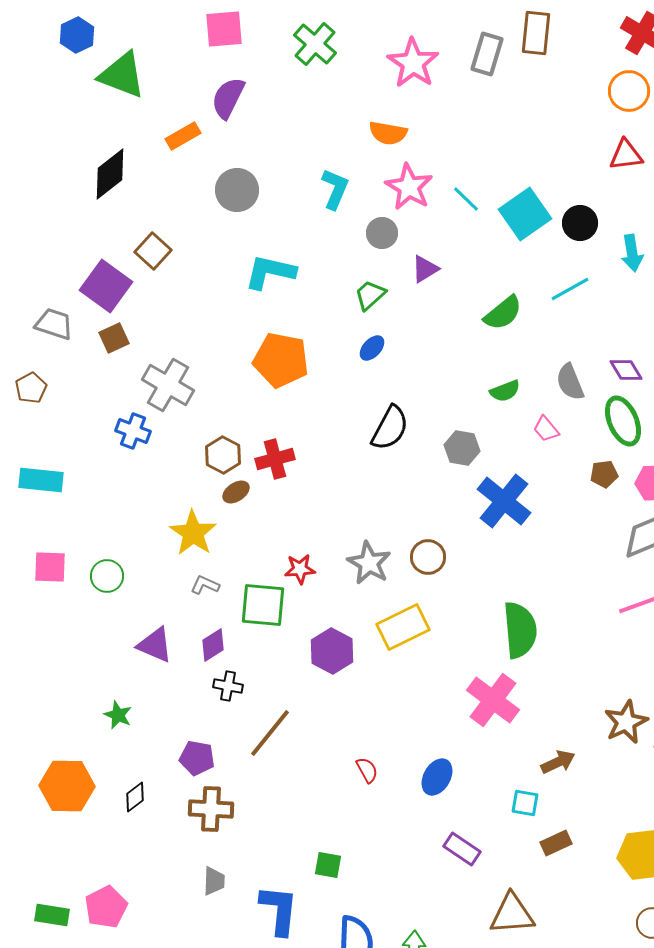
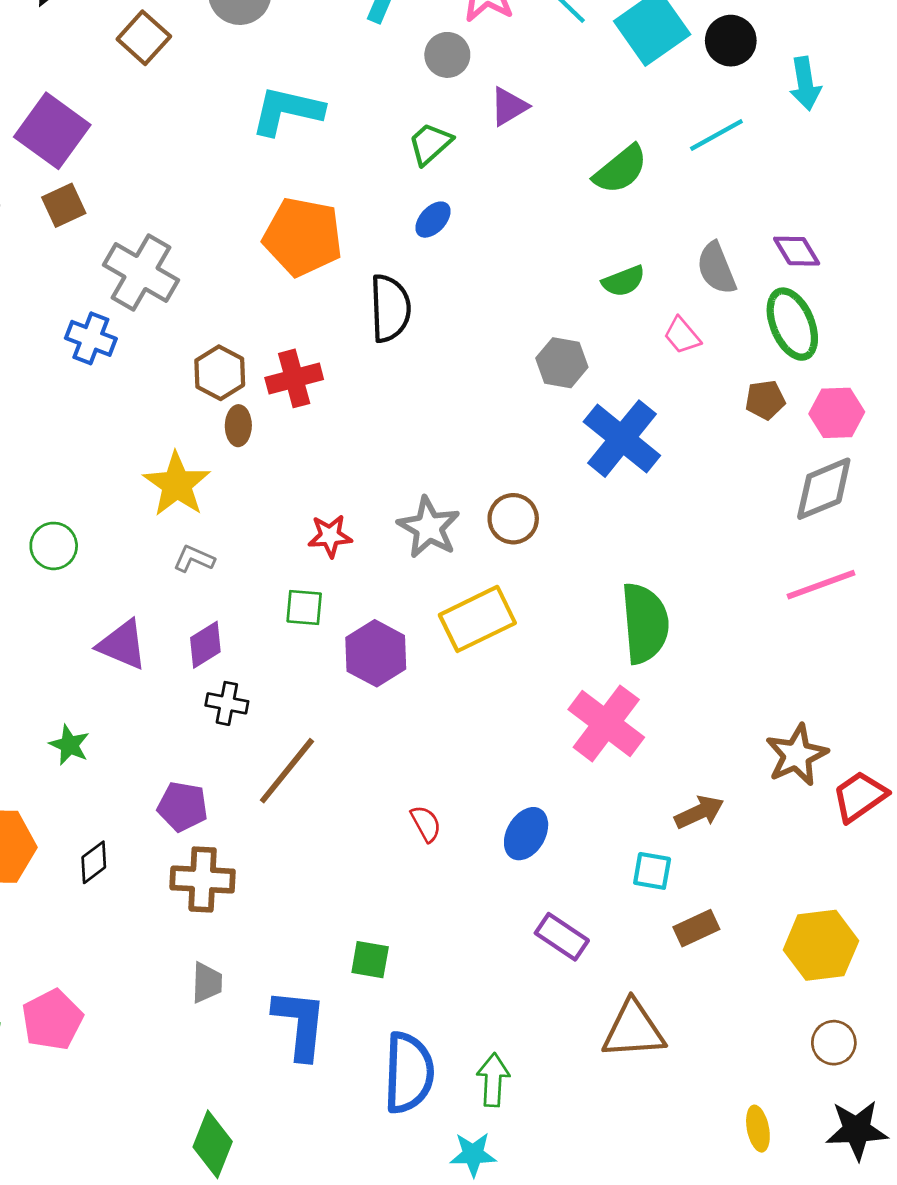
brown square: (153, 251) -> (144, 38), moved
black semicircle: (390, 428) -> (390, 308), moved, turned -30
brown ellipse: (236, 492) -> (238, 426), turned -56
green square: (263, 605) -> (304, 607), moved, size x0.6

